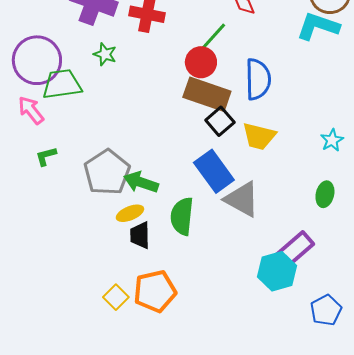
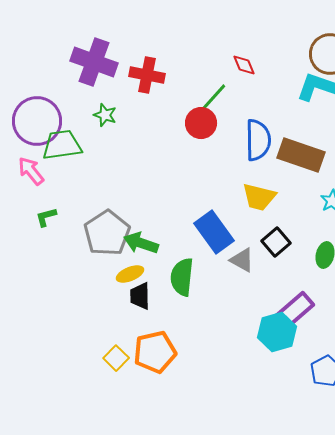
brown rectangle: (207, 94) -> (301, 155), moved
black square: (220, 121) -> (276, 242), moved
gray triangle: (242, 199) -> (242, 260), size x0.7

